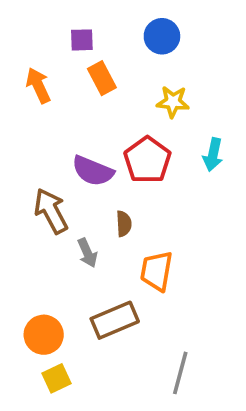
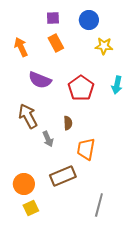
purple square: (82, 40) -> (53, 18), moved
yellow star: (173, 102) -> (104, 46), moved
purple semicircle: (93, 171) -> (40, 80), moved

